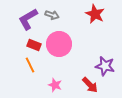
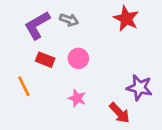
pink circle: (59, 44) -> (78, 58), size x0.6
orange line: (30, 65) -> (24, 86), moved
pink star: (55, 85) -> (77, 98), moved

